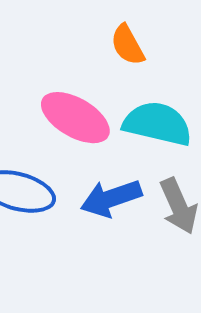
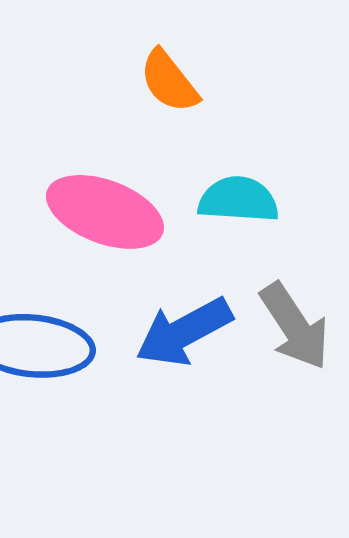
cyan semicircle: (157, 124) -> (238, 200), size x0.7

